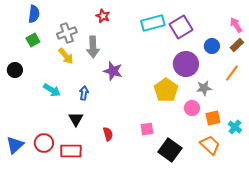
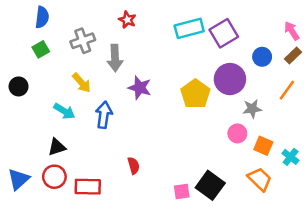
yellow arrow: (66, 56) -> (82, 83), moved
yellow pentagon: (166, 90) -> (195, 94), moved
blue arrow: (84, 93) -> (104, 115), size x1.5
orange square: (213, 118) -> (263, 146), turned 35
black triangle: (76, 119) -> (57, 147), moved, turned 42
pink square: (147, 129) -> (182, 192), moved

